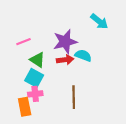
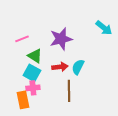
cyan arrow: (99, 21) -> (104, 28), moved
cyan semicircle: (83, 55) -> (78, 67), moved, turned -84
red arrow: (65, 60) -> (60, 67), moved

